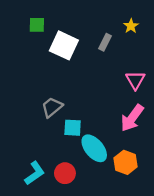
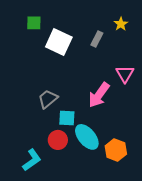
pink arrow: (132, 118) -> (99, 95), moved
red circle: (65, 173) -> (58, 140), moved

